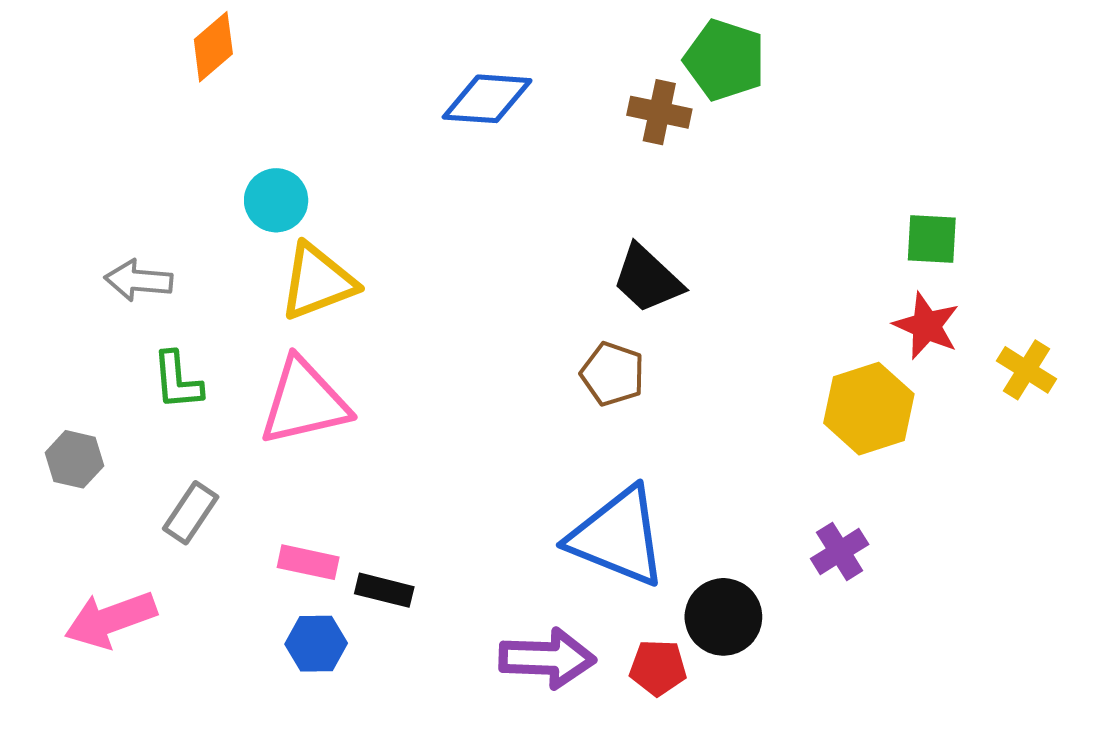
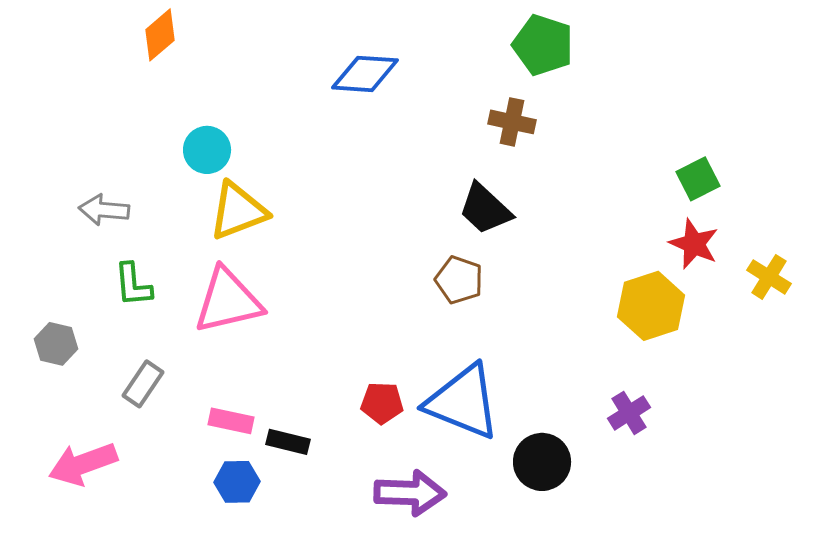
brown cross: (659, 112) -> (512, 122), moved
green square: (932, 239) -> (698, 179), turned -30
red pentagon: (658, 668) -> (382, 403), moved

